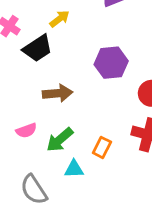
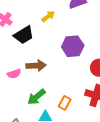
yellow arrow: (60, 19) -> (48, 16), moved
pink semicircle: (26, 130) -> (14, 74), moved

